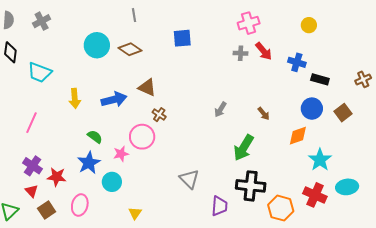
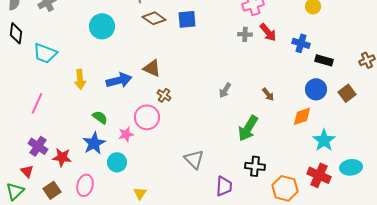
brown diamond: (130, 49) -> (154, 18), moved
black cross: (251, 186) -> (255, 166), size x0.7
red triangle: (32, 191) -> (27, 171), moved

